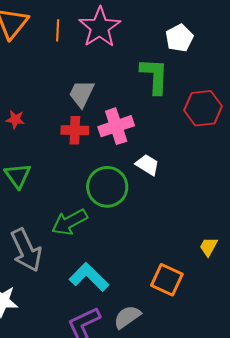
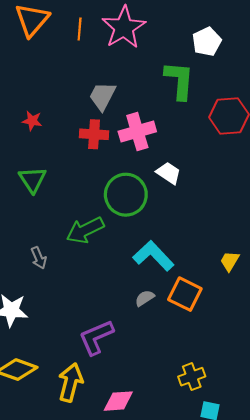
gray arrow: (26, 250) -> (39, 258), size x0.5
cyan L-shape: (89, 277) -> (153, 256), moved
gray semicircle: (127, 317) -> (145, 298), moved, size x0.7

